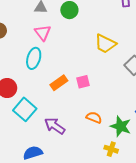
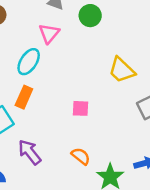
orange rectangle: (59, 83) -> (24, 97), moved, turned -48

